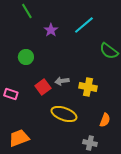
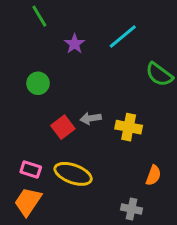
pink rectangle: (11, 94) -> (31, 169), moved
yellow ellipse: (64, 114) -> (73, 174), moved
orange trapezoid: (19, 138) -> (28, 202), turned -35

